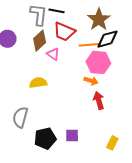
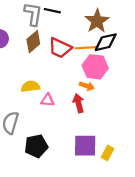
red trapezoid: (64, 32) -> (60, 48), moved
pink triangle: (53, 54) -> (48, 100), moved, turned -32
red arrow: (99, 100) -> (78, 103), moved
purple square: (72, 135) -> (85, 146), moved, size x1.6

